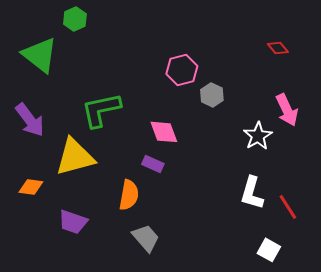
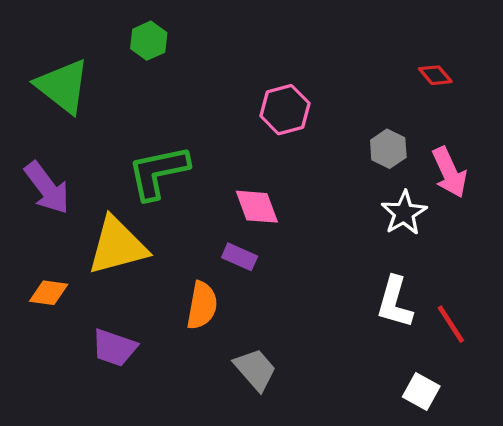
green hexagon: (75, 19) -> (149, 41), moved
gray hexagon: (212, 95) -> (388, 149), moved
gray trapezoid: (146, 238) -> (255, 370), moved

